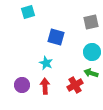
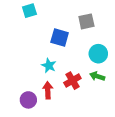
gray square: (91, 22) -> (86, 21), moved
purple circle: (22, 85) -> (28, 100), moved
red cross: (75, 85) -> (72, 81), moved

